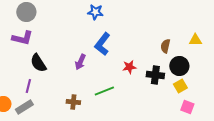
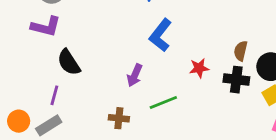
brown semicircle: (165, 46) -> (241, 51), moved
purple arrow: (80, 62) -> (135, 75), moved

